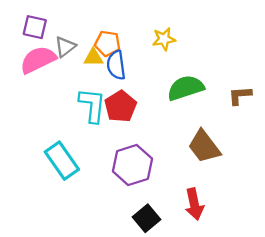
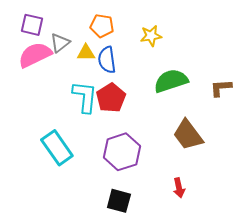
orange pentagon: (107, 43) -> (102, 26), moved
red arrow: (194, 204) -> (179, 188), size x0.7
black square: (147, 218) -> (119, 201), moved, turned -35

